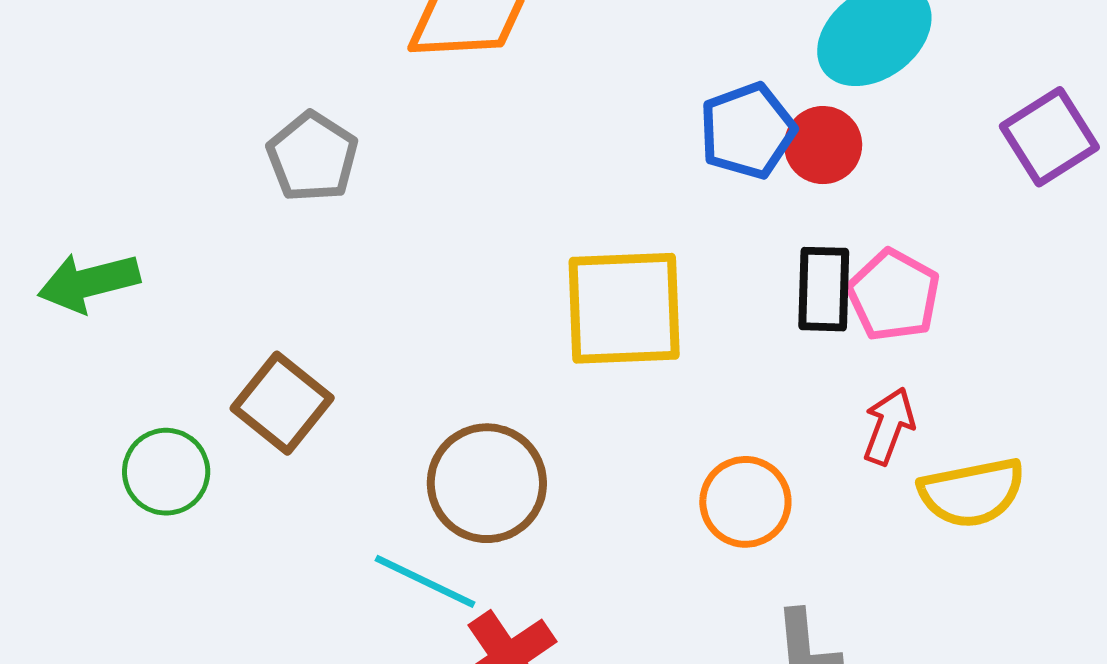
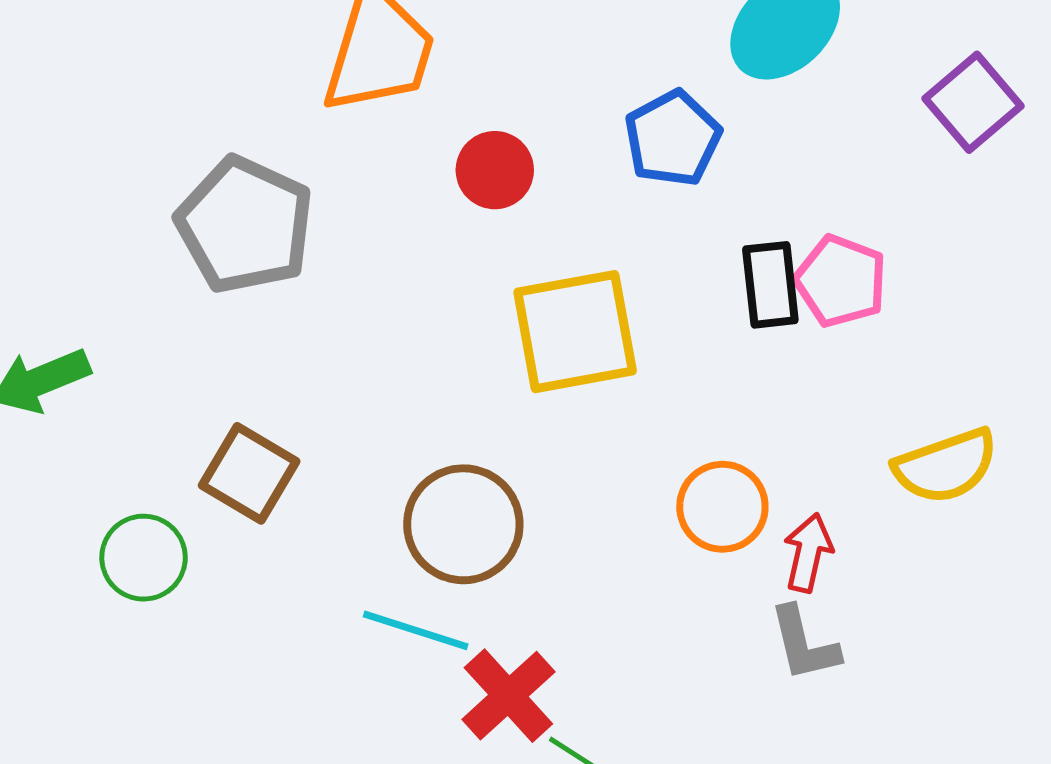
red circle: (823, 145) -> (495, 170), moved
gray pentagon: (312, 157) -> (245, 225), size x1.5
red arrow: (889, 426) -> (808, 553), moved

